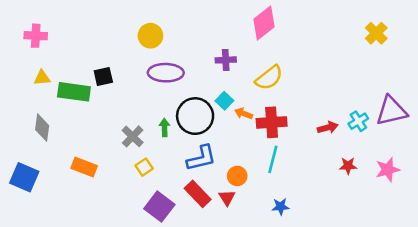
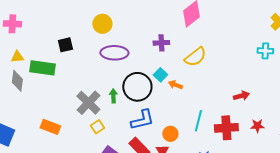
black square: (103, 77) -> (65, 45), moved
cyan cross: (358, 121) -> (265, 51), moved, turned 35
red cross: (272, 122) -> (226, 128), moved
gray diamond: (42, 128) -> (17, 81), moved
gray cross: (133, 136) -> (88, 103), size x1.4

